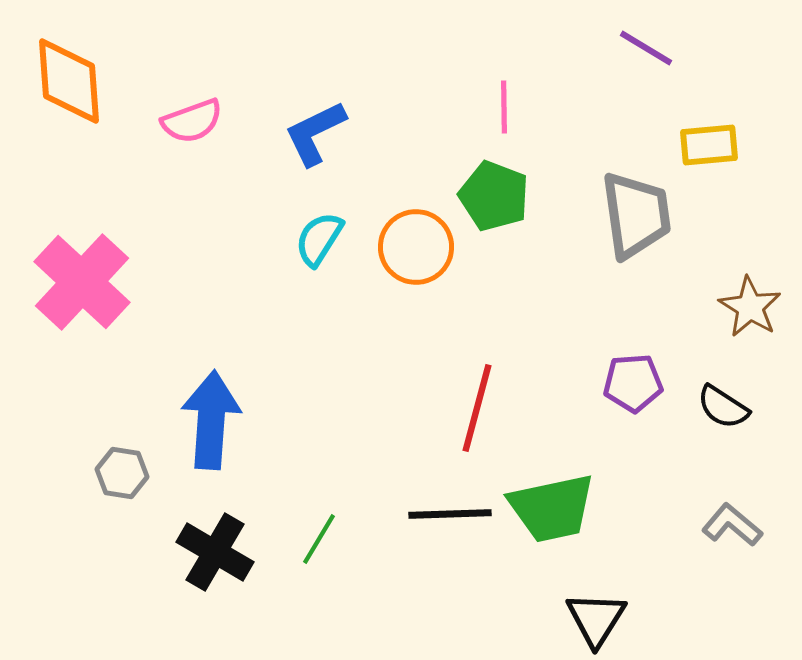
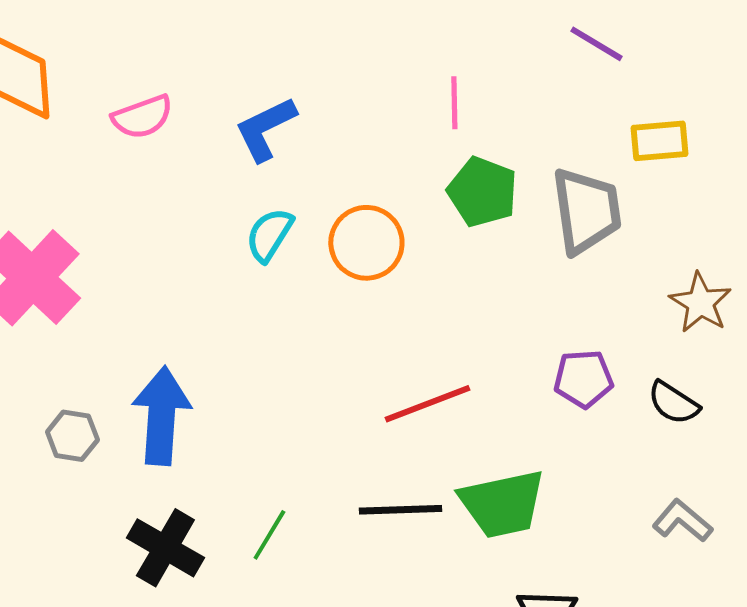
green pentagon: (494, 196) -> (482, 192), moved
red line: (477, 408) -> (427, 404), turned 54
gray hexagon: (122, 473) -> (72, 436), moved

